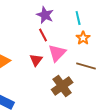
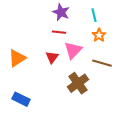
red line: (43, 35) -> (59, 32), turned -56

